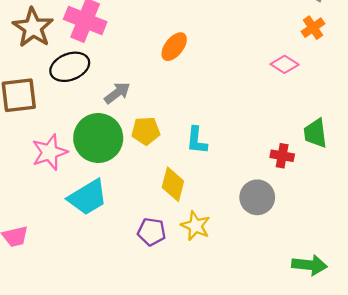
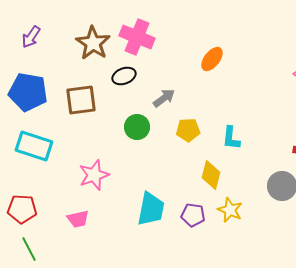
black ellipse: (70, 67) -> (124, 76), size x0.7
green circle: (98, 138) -> (137, 127), moved, size x0.6
pink star: (50, 152) -> (94, 175), moved
cyan trapezoid: (88, 197) -> (151, 209), moved, turned -48

